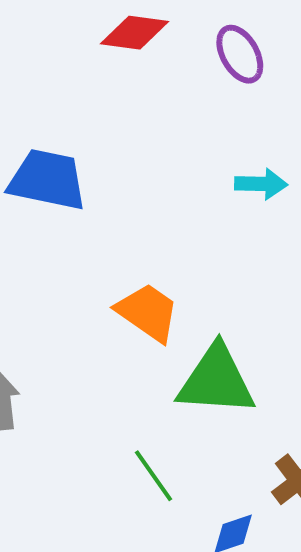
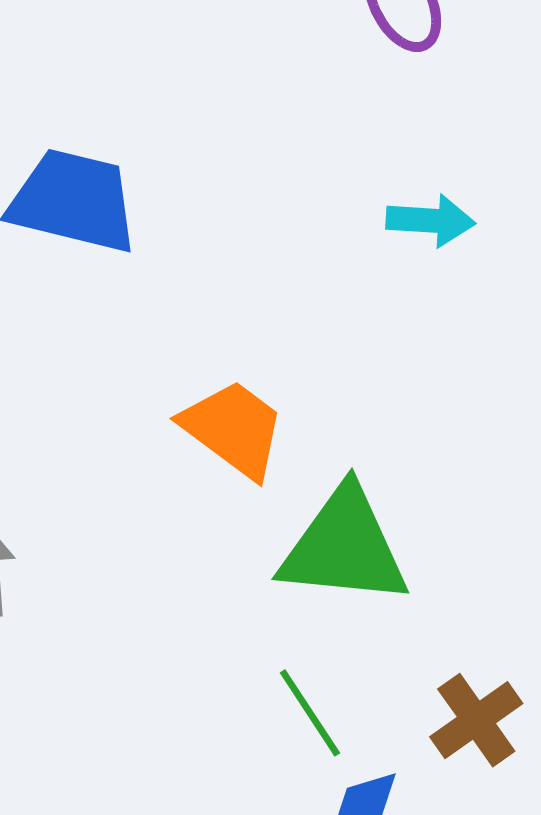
green line: (154, 476) -> (310, 713), moved

